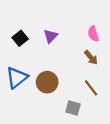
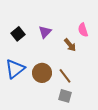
brown arrow: (91, 57) -> (70, 45), moved
brown line: (91, 88) -> (65, 76), moved

